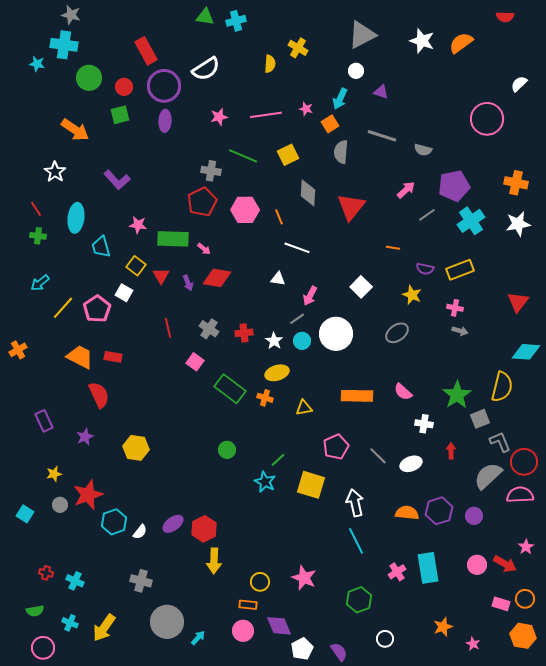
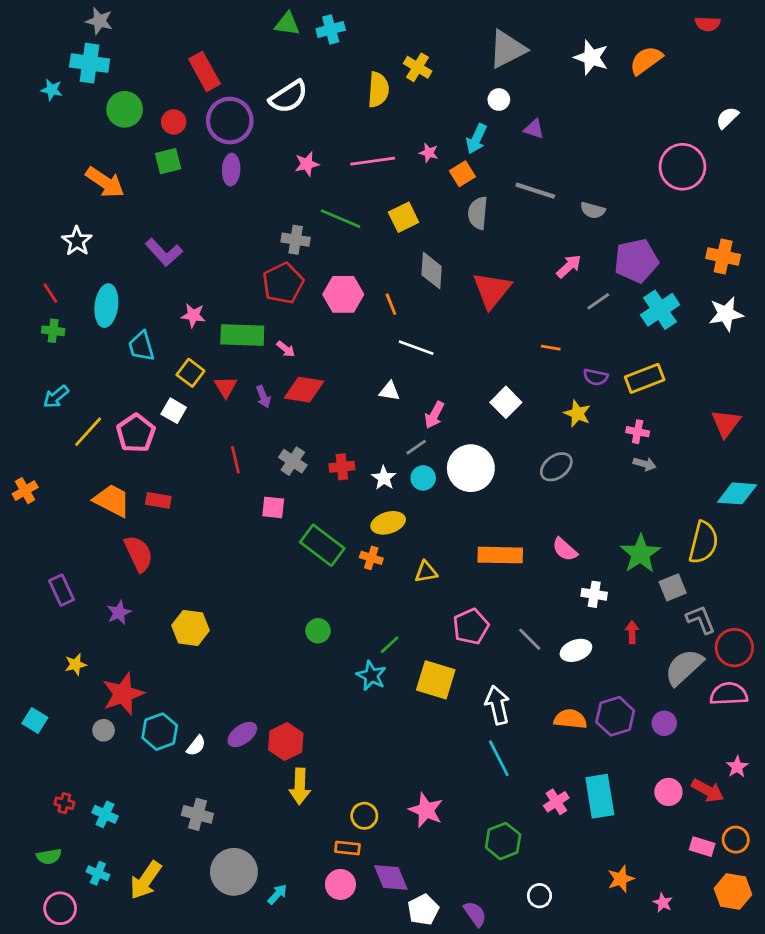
yellow semicircle: (270, 64) -> (378, 90), size x1.4
pink square: (195, 362) -> (273, 507), turned -30
gray circle: (60, 505) -> (104, 730), moved

